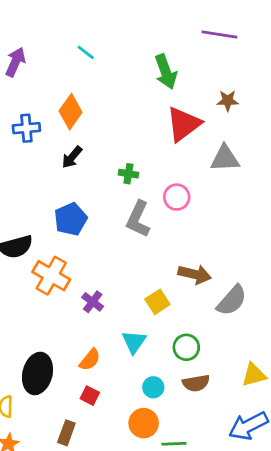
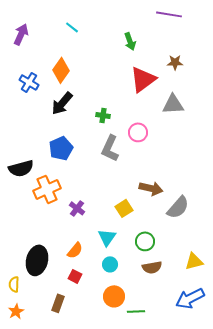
green arrow: (166, 72) -> (130, 41), size x0.7
blue cross: (26, 128) -> (29, 82), turned 36
black arrow: (72, 157) -> (62, 103), size x1.4
orange cross: (51, 276) -> (47, 189), turned 36
cyan circle: (153, 387) -> (110, 264), moved

